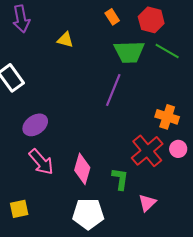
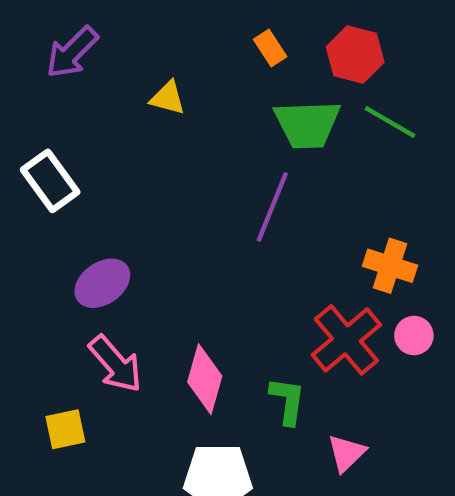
purple arrow: (21, 19) -> (72, 52), turned 56
yellow square: (19, 209) -> (65, 429), moved

